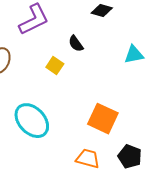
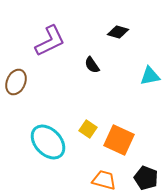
yellow square: (55, 66) -> (88, 129), moved

